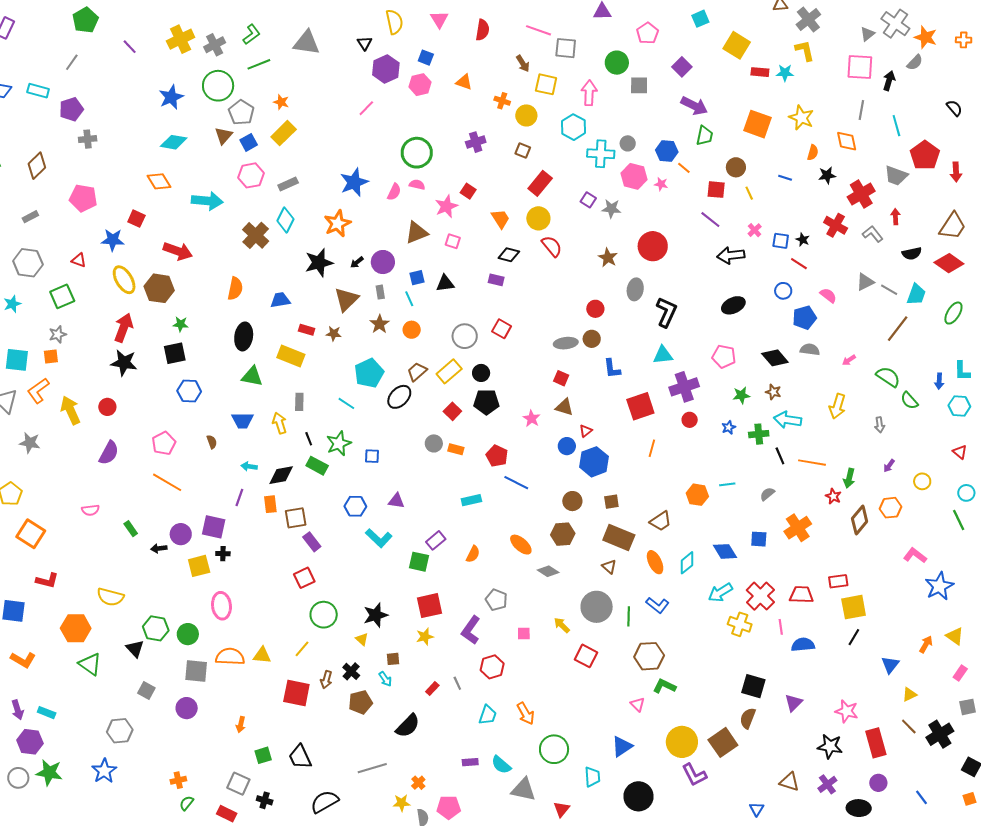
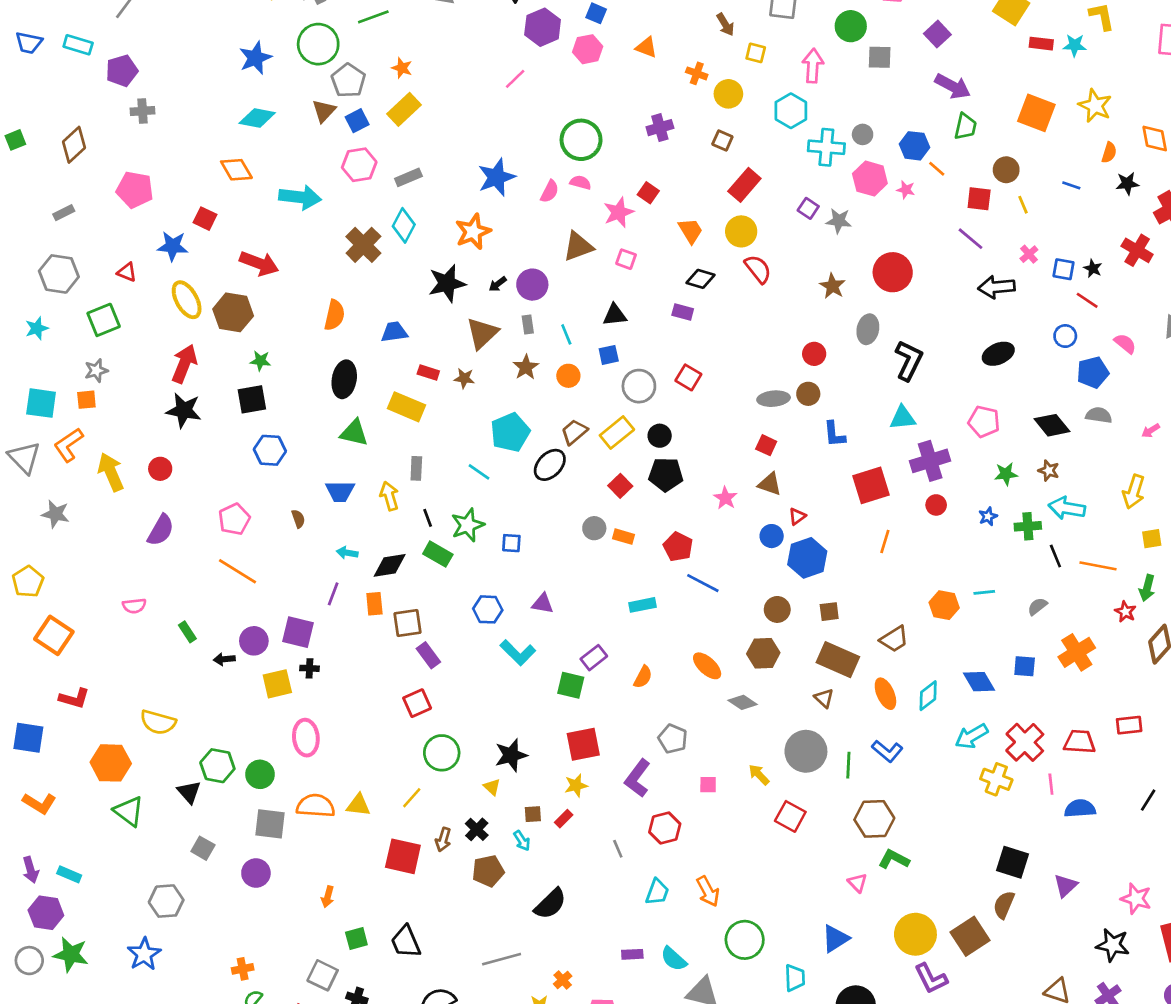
yellow square: (546, 84) -> (756, 53), size x0.7
blue square: (417, 278) -> (609, 355), moved
yellow square: (854, 607) -> (1152, 539), moved, size x0.6
red rectangle: (432, 689) -> (564, 819), moved

